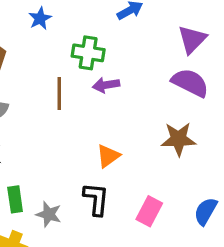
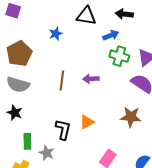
green cross: (88, 53) -> (119, 56), moved
black L-shape: (96, 199) -> (63, 129), moved

